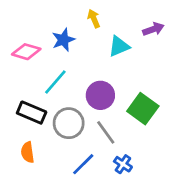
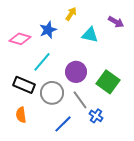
yellow arrow: (94, 19) -> (71, 14), turned 56
purple arrow: (153, 29) -> (116, 22), turned 49
cyan triangle: (119, 46) -> (90, 35), turned 36
blue cross: (123, 164) -> (96, 116), moved

